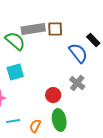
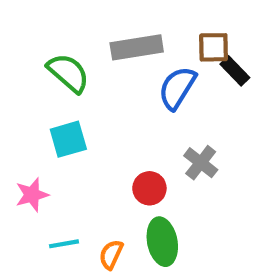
gray rectangle: (33, 29) -> (137, 47), moved
brown square: (55, 29) -> (214, 47), moved
blue semicircle: (78, 53) -> (177, 88), moved, turned -110

